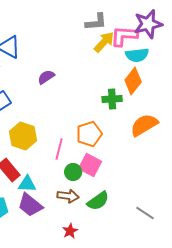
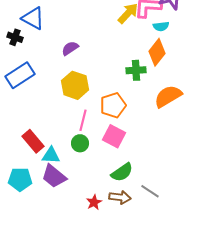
cyan semicircle: (137, 55) -> (161, 26), size x0.7
yellow hexagon: (23, 136) -> (75, 85), moved
green circle: (73, 172) -> (80, 143), moved
brown arrow: (68, 196) -> (120, 197), moved
gray line: (145, 213) -> (150, 191), moved

